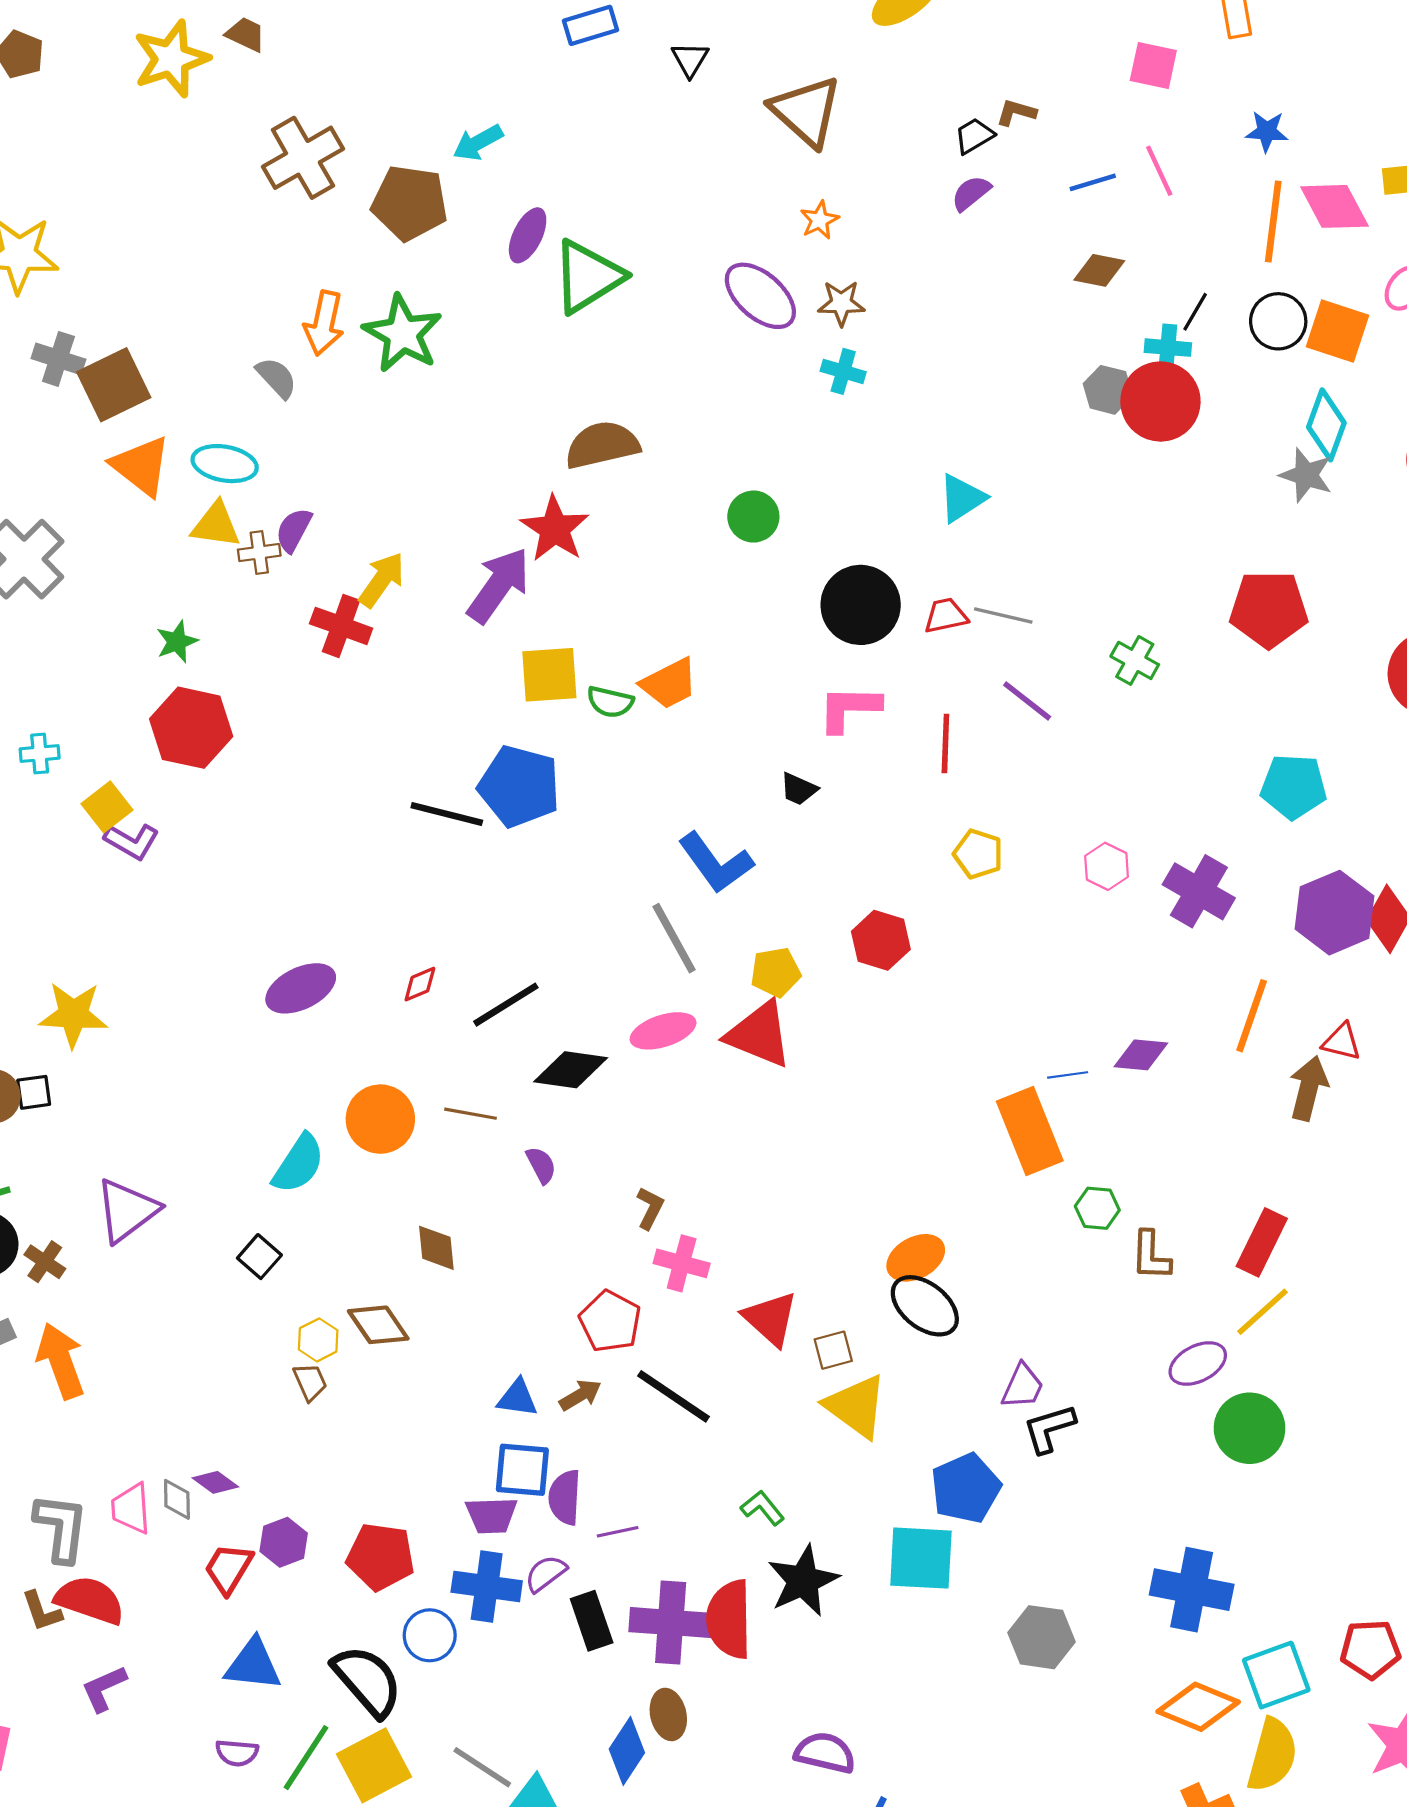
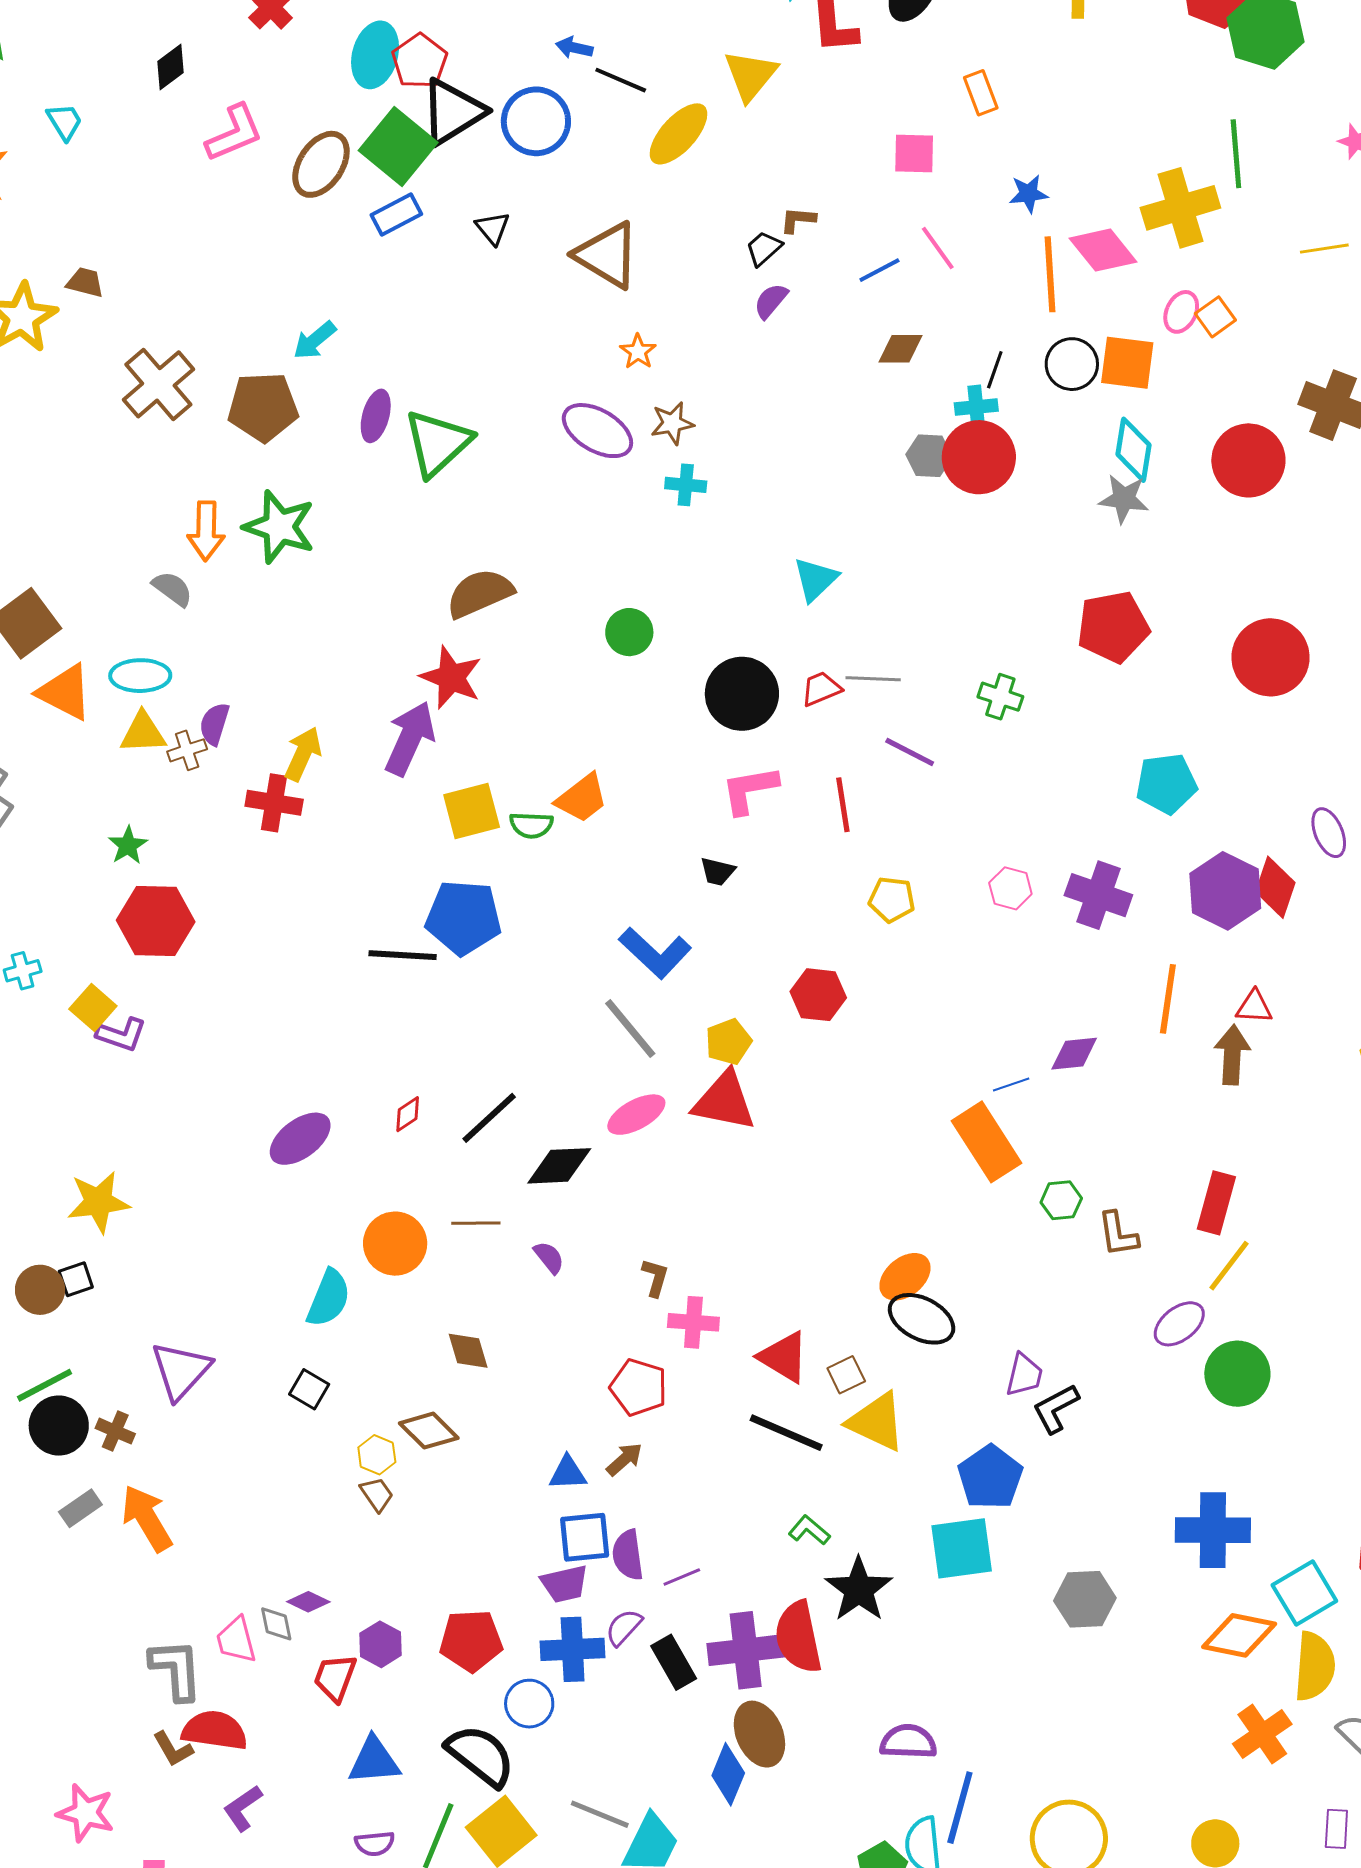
black line: (673, 1396) -> (786, 1433), moved
brown ellipse: (668, 1714) -> (759, 1734), size x1.4

